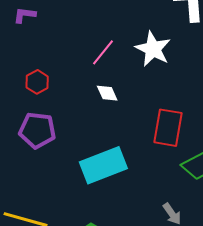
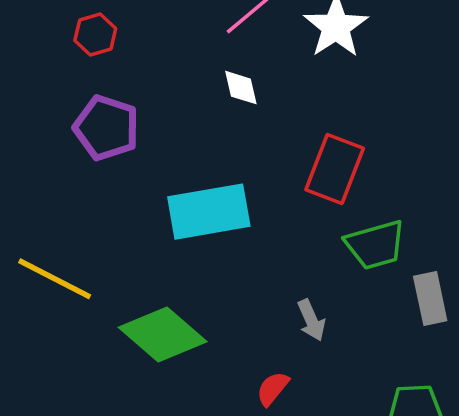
red hexagon: (37, 82) -> (95, 34), moved

